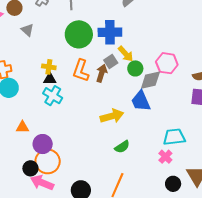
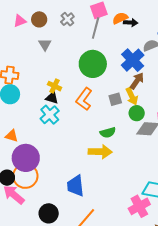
blue cross: (110, 32) -> (133, 60), moved, turned 30
brown arrow: (102, 73) -> (137, 81), moved
blue trapezoid: (141, 101) -> (76, 186), moved
purple circle: (43, 144) -> (26, 158), size x1.4
green semicircle: (122, 147) -> (108, 133), moved
pink cross: (165, 157) -> (139, 206), size x1.5

